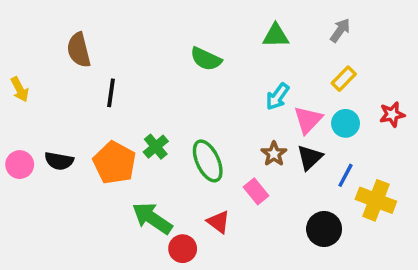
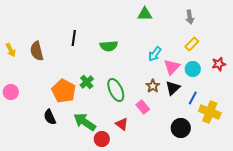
gray arrow: (340, 30) -> (190, 17), turned 136
green triangle: (276, 36) -> (145, 14), moved
brown semicircle: (79, 50) -> (37, 51), moved
green semicircle: (206, 59) -> (109, 46), moved, turned -30
black line: (111, 93) -> (74, 38), moved
black semicircle: (59, 161) -> (50, 117), moved, turned 56

